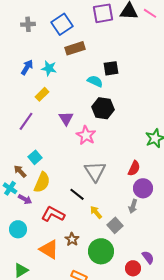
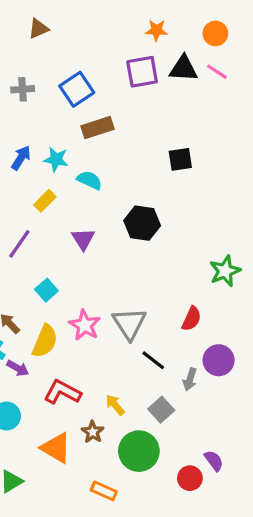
black square: (111, 68) -> (180, 159), moved
cyan semicircle: (95, 81) -> (89, 180), moved
pink star: (86, 135) -> (85, 325), moved
cyan square: (35, 157) -> (46, 290), moved
purple circle: (143, 188) -> (219, 360), moved
black line: (77, 194) -> (153, 360), moved
yellow arrow: (96, 212) -> (115, 405), moved

